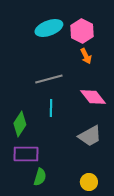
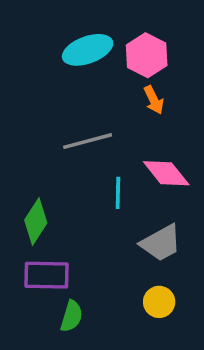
cyan line: (51, 108) -> (118, 193), moved
yellow circle: (89, 182) -> (159, 302), moved

